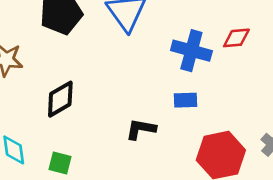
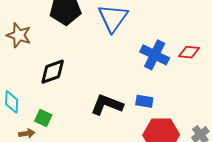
blue rectangle: (186, 100) -> (144, 101), moved
black L-shape: (141, 129) -> (107, 105), size x1.4

